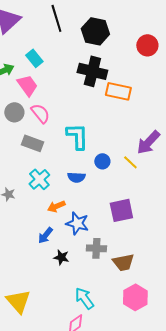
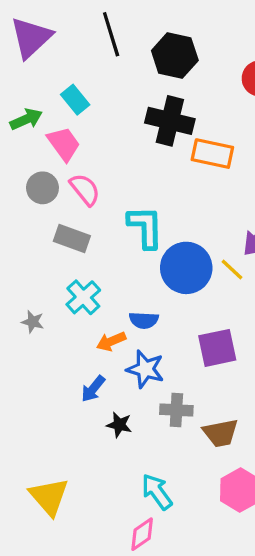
blue circle: (102, 161) -> (186, 268), size x2.0
blue semicircle: (76, 177) -> (144, 320), moved

